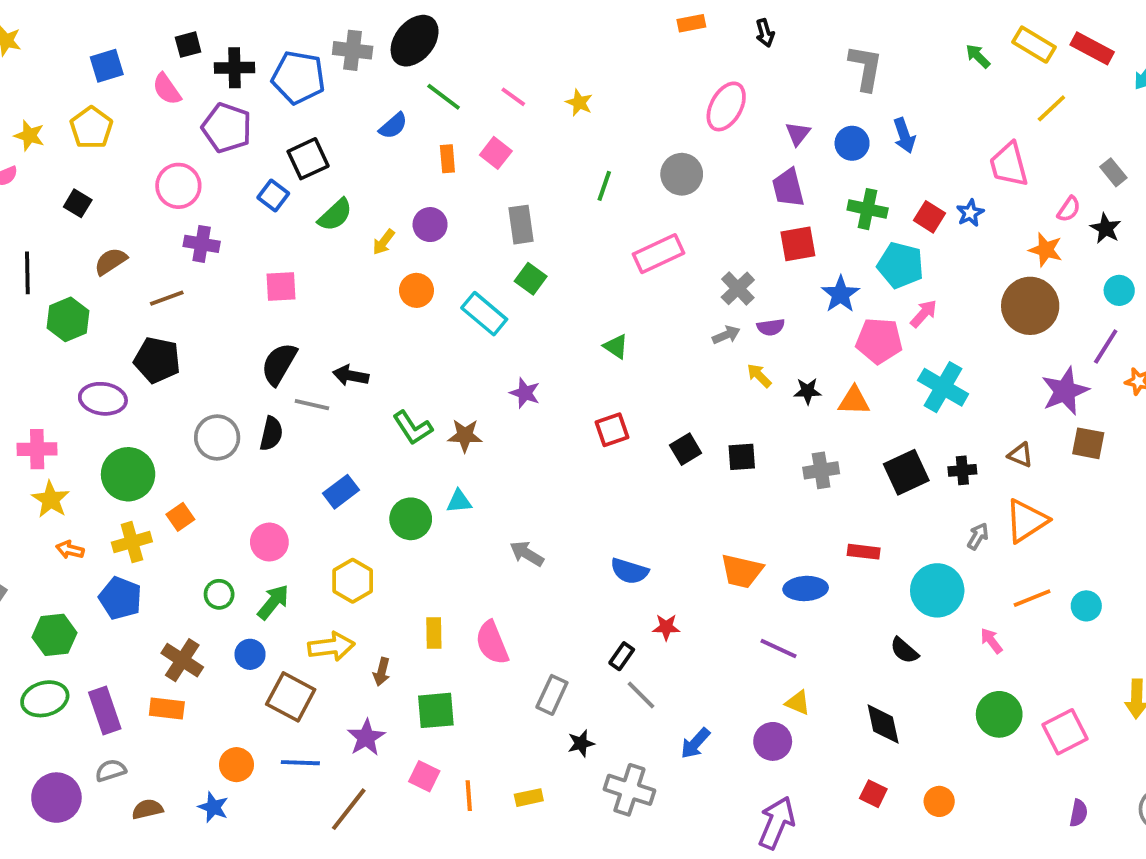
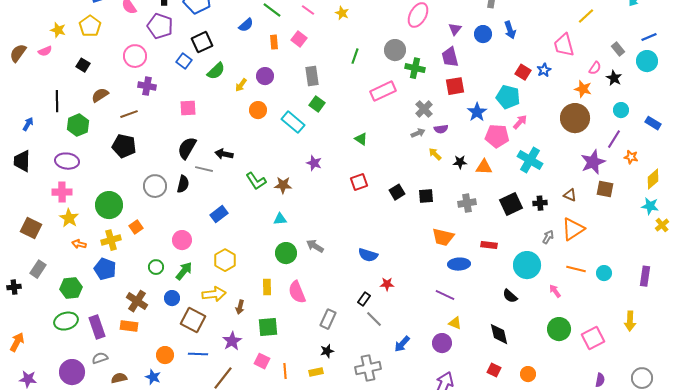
green cross: (868, 209) -> (415, 68), moved
purple ellipse: (103, 399) -> (67, 161), moved
green circle: (411, 519) -> (286, 253), moved
orange trapezoid: (742, 571) -> (443, 237), moved
orange line: (1032, 598) -> (576, 269), turned 36
black star: (581, 743) -> (327, 351), moved
gray cross: (629, 790) -> (368, 368), turned -30

